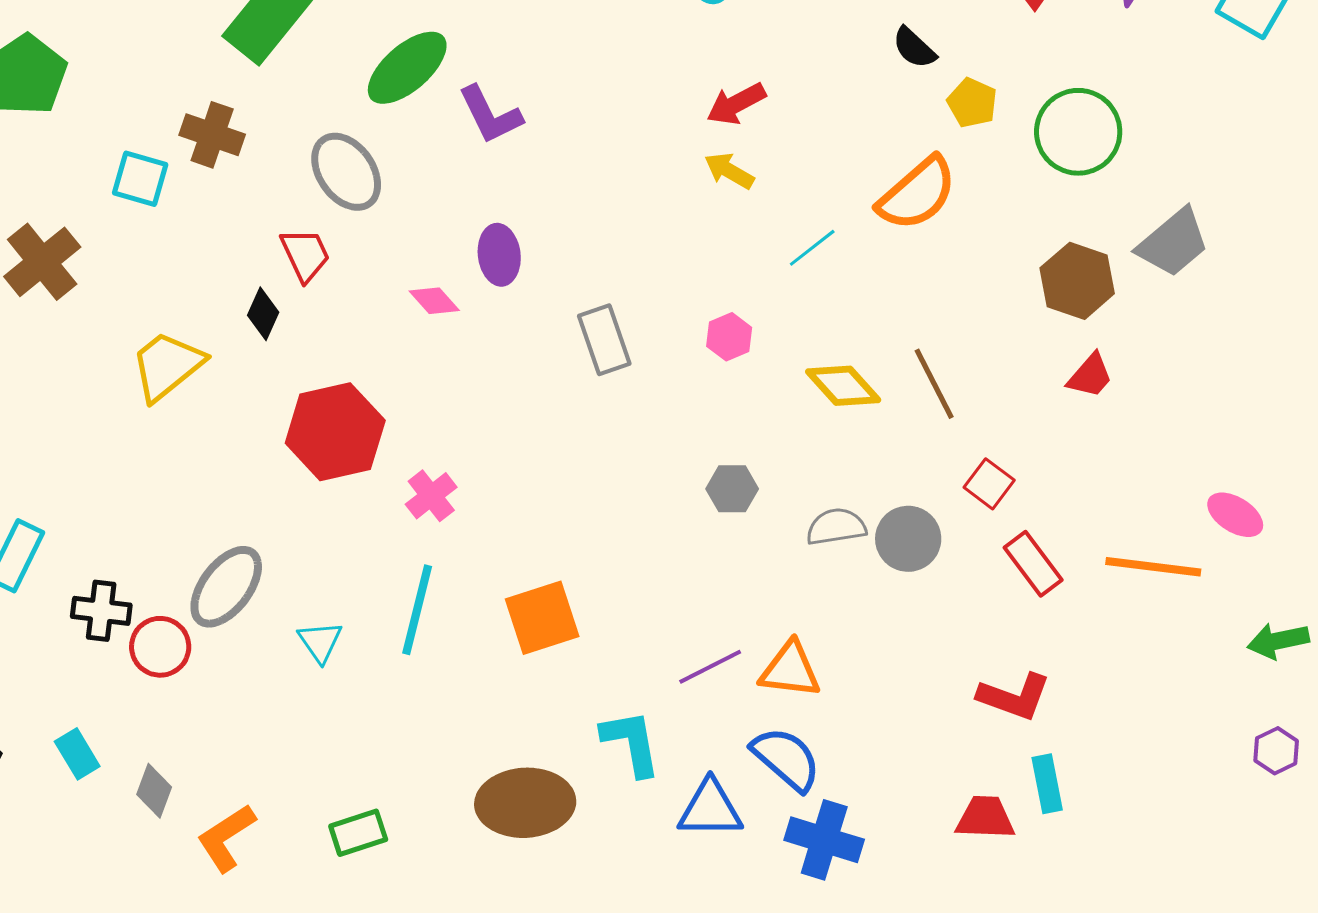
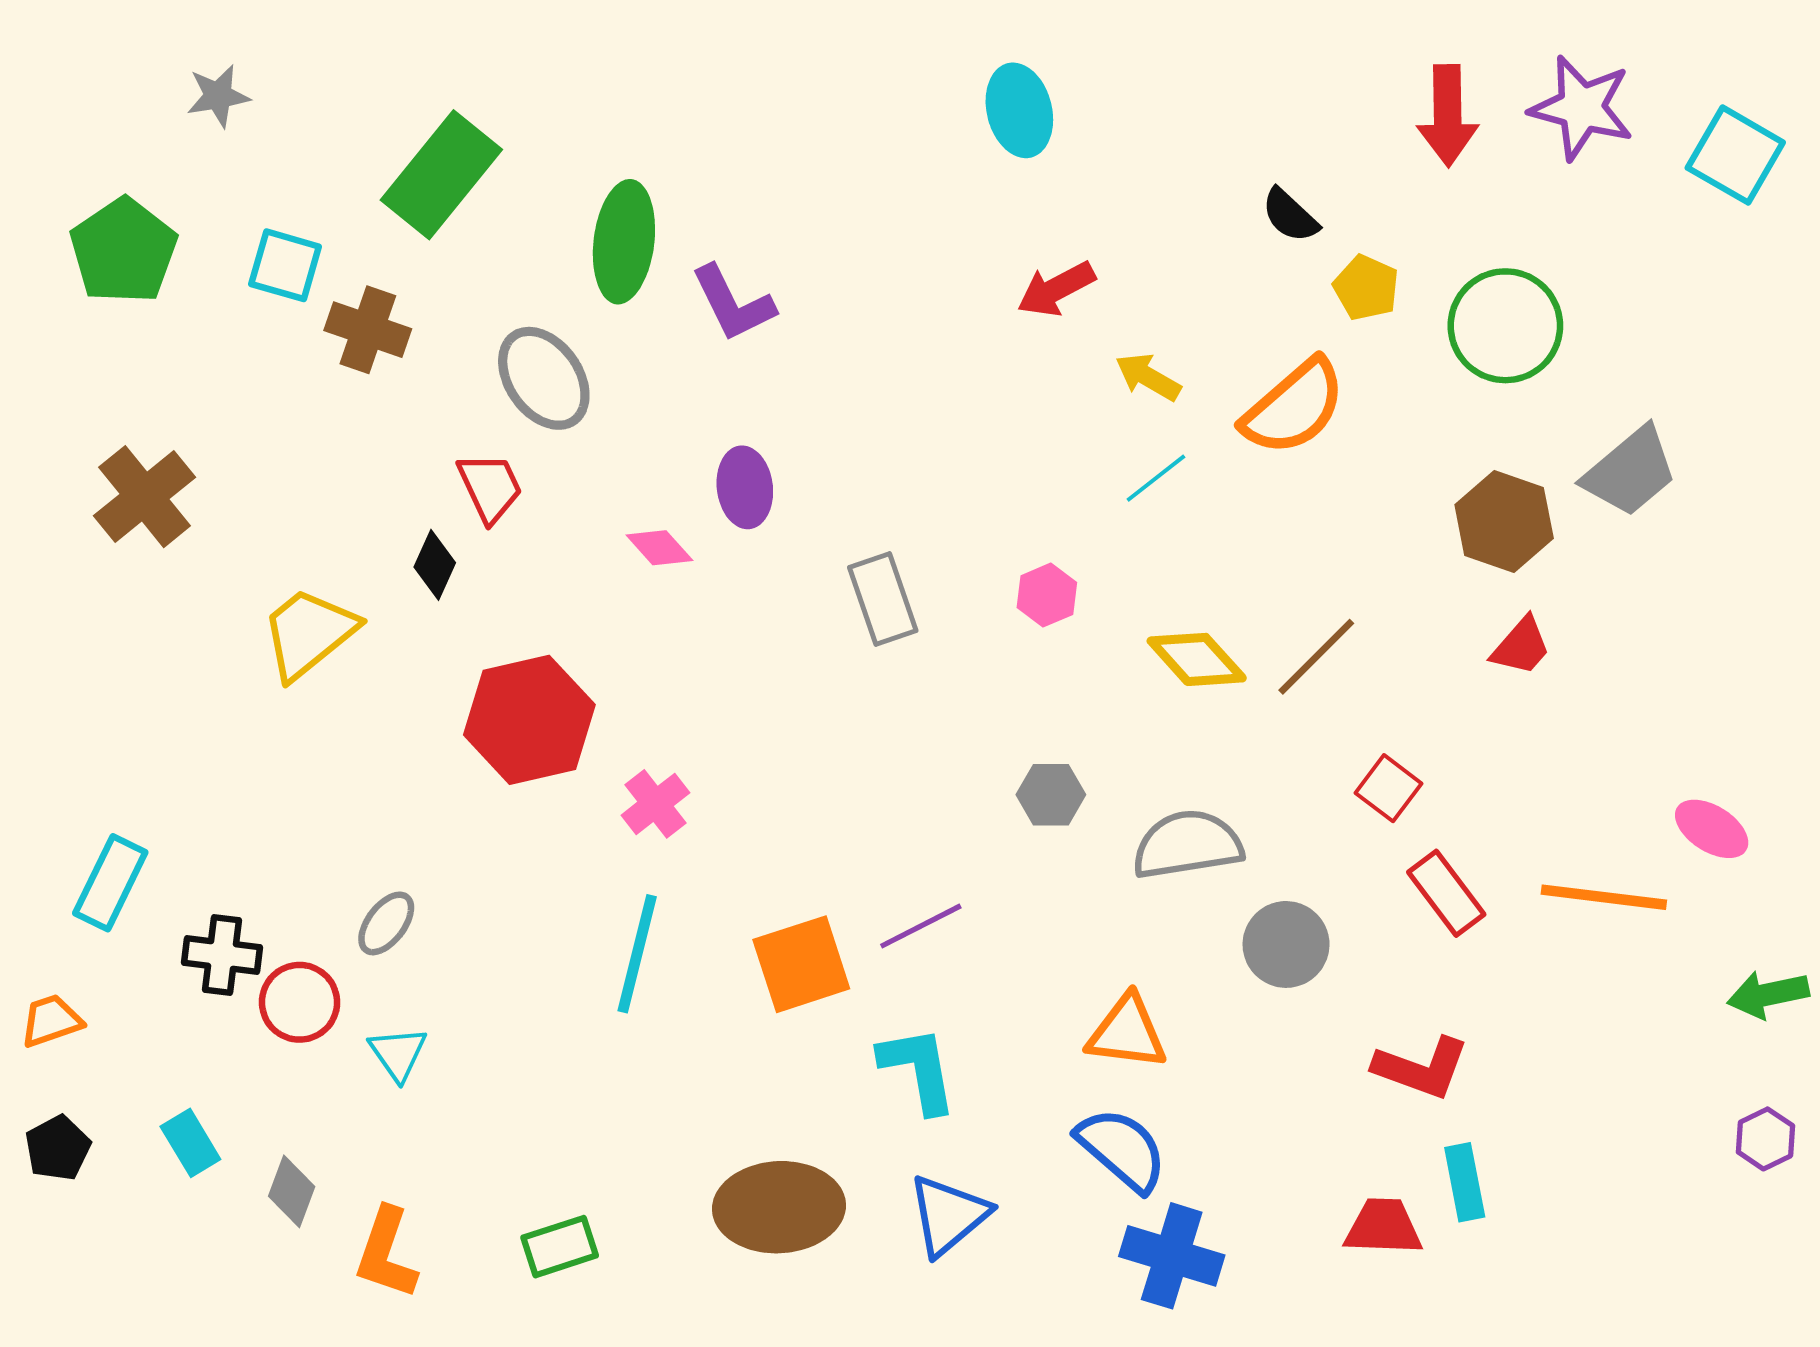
green ellipse: (407, 68) -> (624, 242), turned -42
yellow arrow: (729, 171) -> (1148, 377), moved
cyan square: (140, 179) -> (285, 265), moved
brown line: (934, 384) -> (1316, 657), turned 72
gray semicircle: (836, 527) -> (1187, 845), size x1.4
gray circle: (908, 539) -> (1286, 944), moved
gray ellipse: (226, 587) -> (386, 923), size x0.6
cyan triangle: (320, 642) -> (398, 1054), moved
purple line: (710, 667) -> (921, 926), moved
cyan L-shape: (631, 743) -> (918, 1069), moved
blue triangle: (710, 809) -> (948, 1215), moved, turned -40
orange L-shape: (226, 838) -> (386, 1253), turned -38

